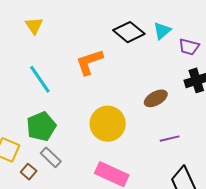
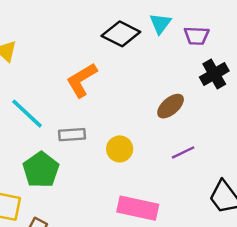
yellow circle: (108, 124) -> (120, 149), size x0.6
purple line: (170, 139) -> (183, 152), moved
gray rectangle: (51, 157) -> (72, 135), moved, turned -35

